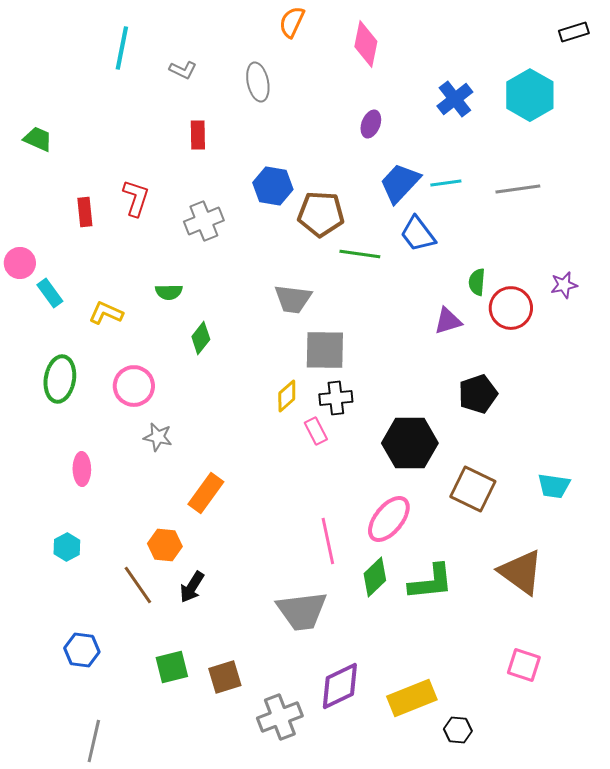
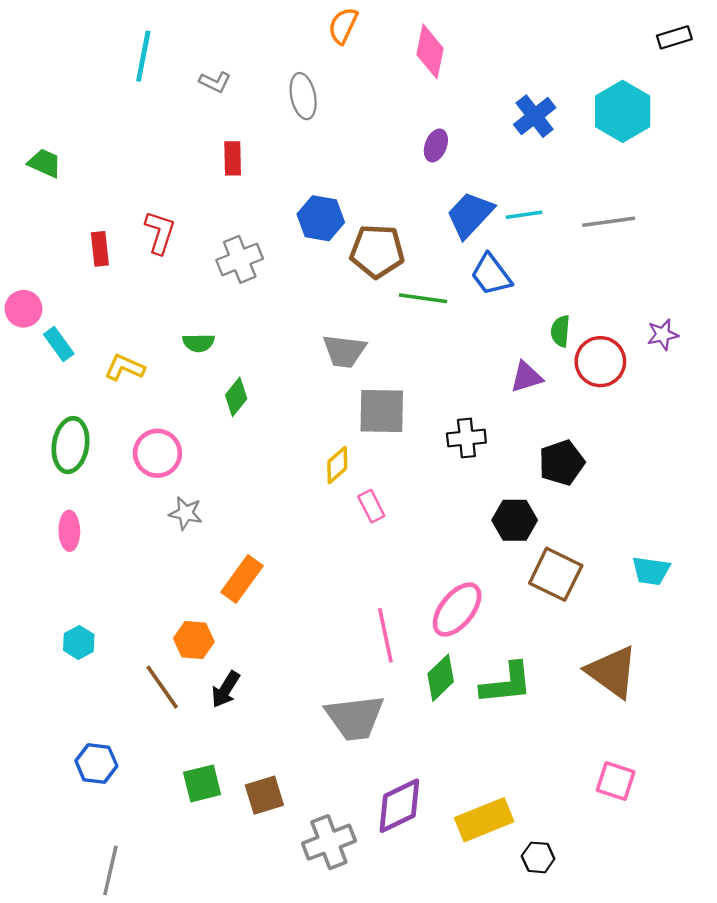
black cross: (336, 398) -> (466, 438), moved
black hexagon: (410, 443) -> (515, 520), moved, size x0.7
pink ellipse: (82, 469) -> (69, 531), moved

